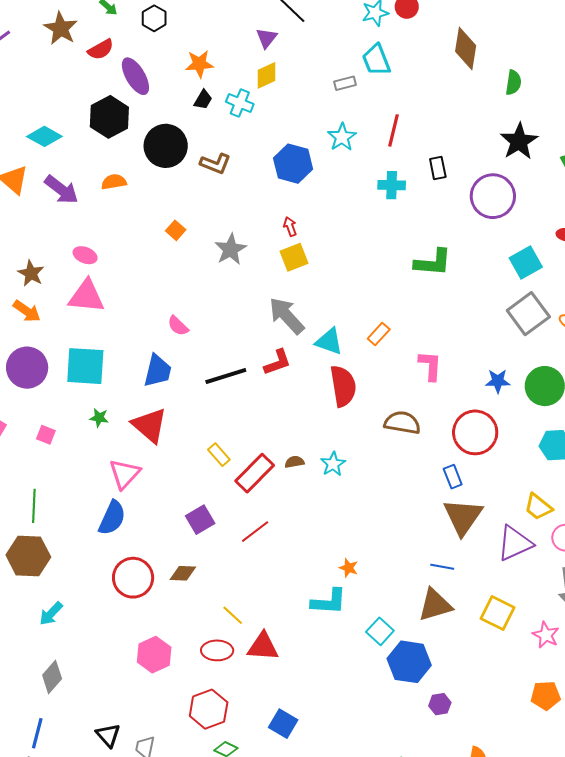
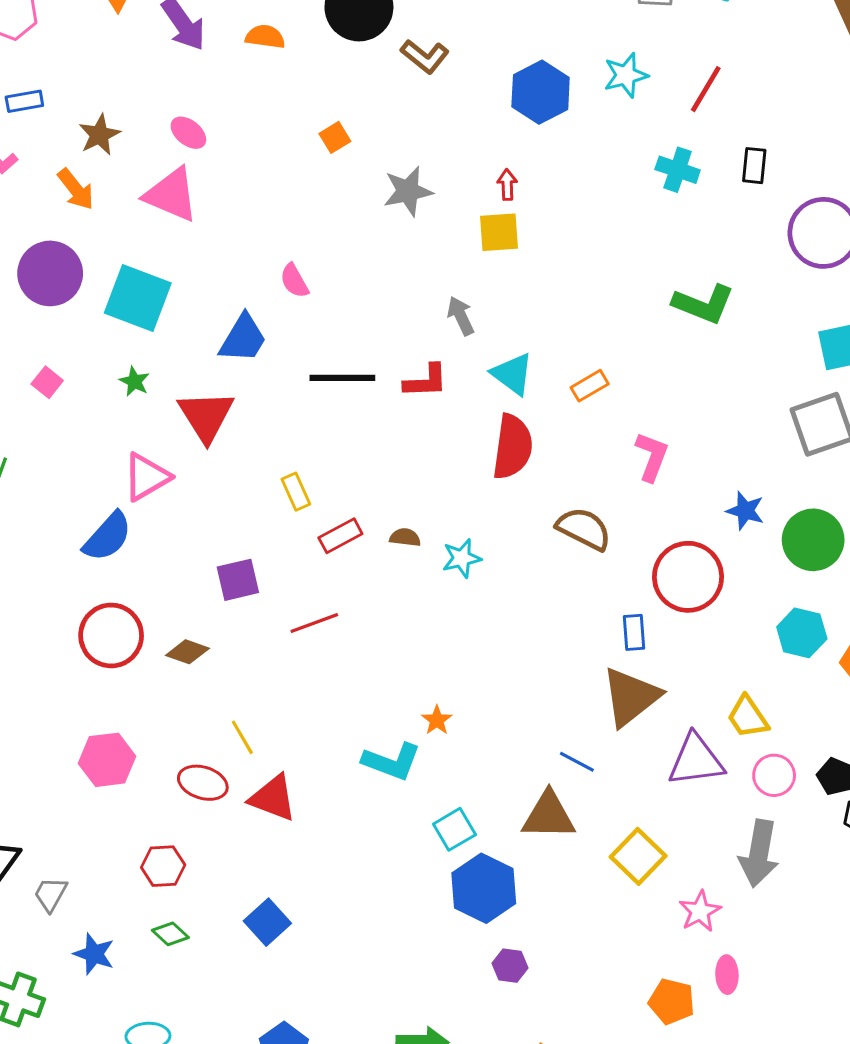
gray arrow: (287, 316) -> (461, 316), size x0.6
red rectangle: (255, 473) -> (340, 536), size x0.7
red hexagon: (209, 709) -> (163, 866), size x0.7

